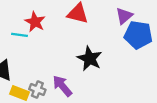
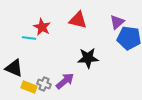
black star: (90, 59) -> (88, 58), turned -30
purple arrow: (62, 86) -> (65, 81), turned 90

